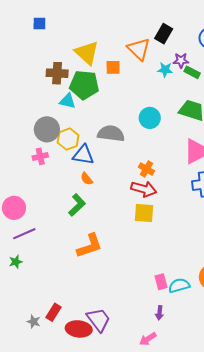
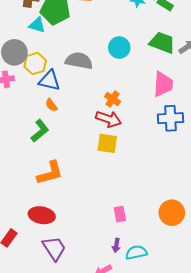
cyan semicircle: (179, 286) -> (136, 252), moved
red ellipse: (79, 329) -> (42, 215), moved

